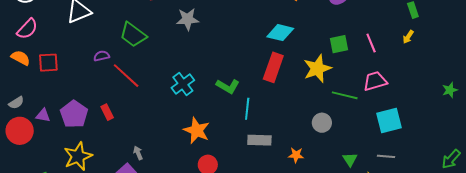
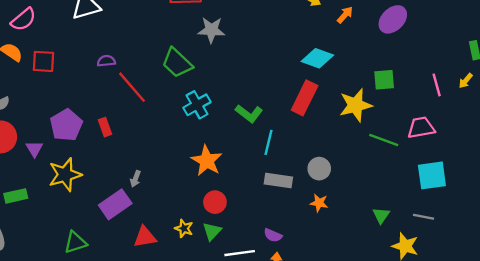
green trapezoid: (133, 35) -> (177, 63), moved
pink line: (371, 43) -> (437, 85), moved
purple triangle: (43, 115) -> (34, 149), moved, turned 42
gray circle: (322, 123) -> (319, 169), moved
gray arrow: (138, 153) -> (135, 179), turned -144

